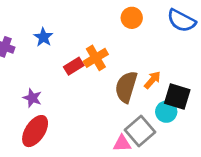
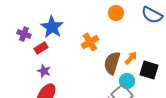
blue star: (43, 37) -> (52, 27), size x1.6
red rectangle: (74, 66) -> (41, 48), moved
cyan circle: (166, 112) -> (127, 81), moved

